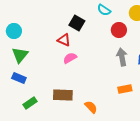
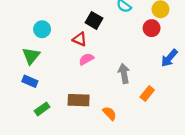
red circle: (119, 30) -> (152, 28), moved
cyan circle: (14, 31) -> (42, 29), moved
gray arrow: (122, 57) -> (124, 73), moved
orange rectangle: (125, 89) -> (147, 93), turned -40

